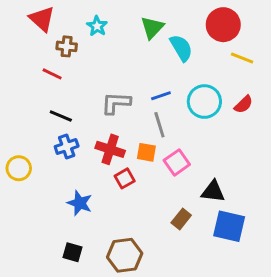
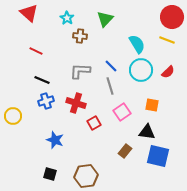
red circle: (223, 25) -> (172, 17), moved
brown cross: (67, 46) -> (80, 36), moved
cyan semicircle: (181, 48) -> (137, 44), moved
blue line: (161, 96) -> (111, 66), turned 64
orange square: (146, 152) -> (152, 105), moved
red square: (125, 178) -> (94, 123), moved

